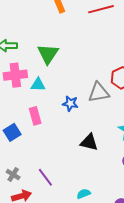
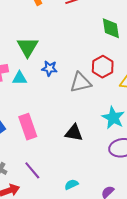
blue star: (70, 103) -> (49, 68), moved
pink rectangle: (35, 116) -> (28, 127), moved, size x1.4

